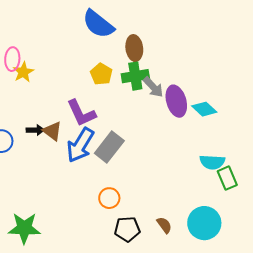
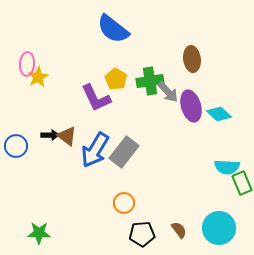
brown ellipse: (134, 48) -> (192, 59), moved
purple L-shape: (81, 113) -> (96, 98), moved
green star: (24, 228) -> (39, 233), size x0.7

